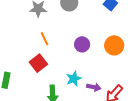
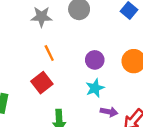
cyan star: (74, 79) -> (95, 88), moved

